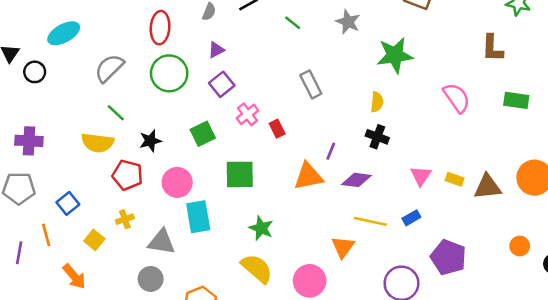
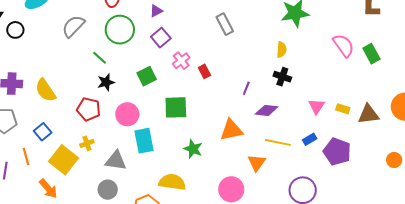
gray rectangle: (311, 84) -> (225, 24), moved
green rectangle: (516, 100) -> (371, 54), moved, turned 54
green line: (116, 113) -> (100, 58), moved
yellow semicircle: (98, 143) -> (45, 90), moved, turned 50
orange triangle: (308, 176) -> (231, 130), moved
yellow square: (94, 240) -> (63, 160), size x1.8
purple pentagon: (448, 257) -> (337, 152), moved
yellow semicircle: (257, 269) -> (172, 182), moved, turned -32

